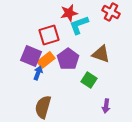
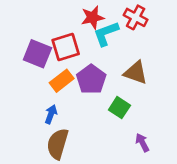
red cross: (111, 12) -> (136, 17), moved
purple square: (31, 56) -> (37, 54), moved
blue arrow: (38, 73) -> (51, 114), moved
purple arrow: (106, 106) -> (142, 143), turned 144

